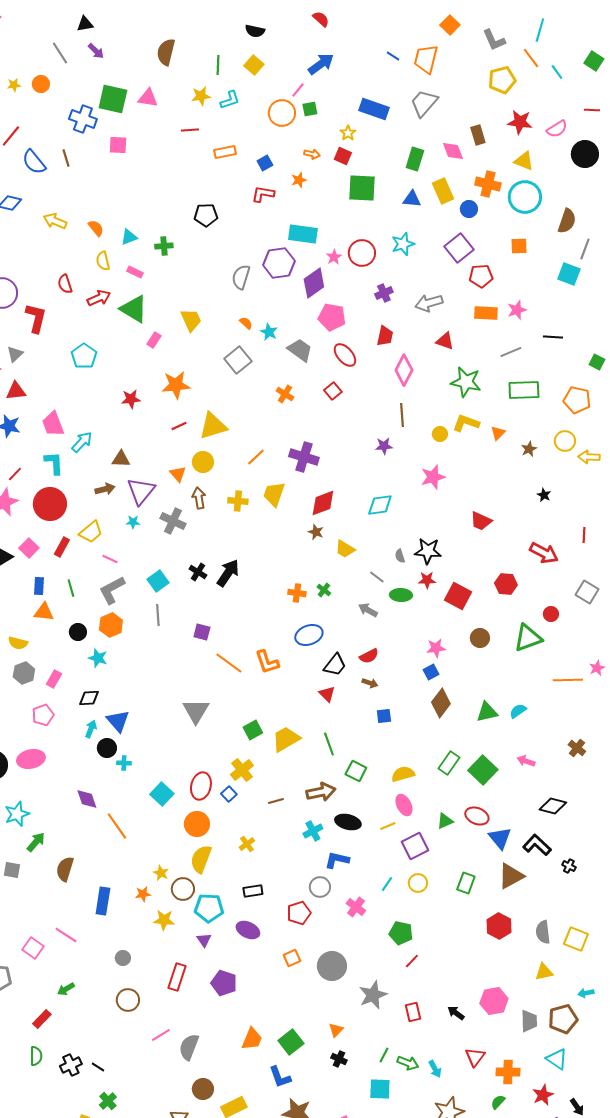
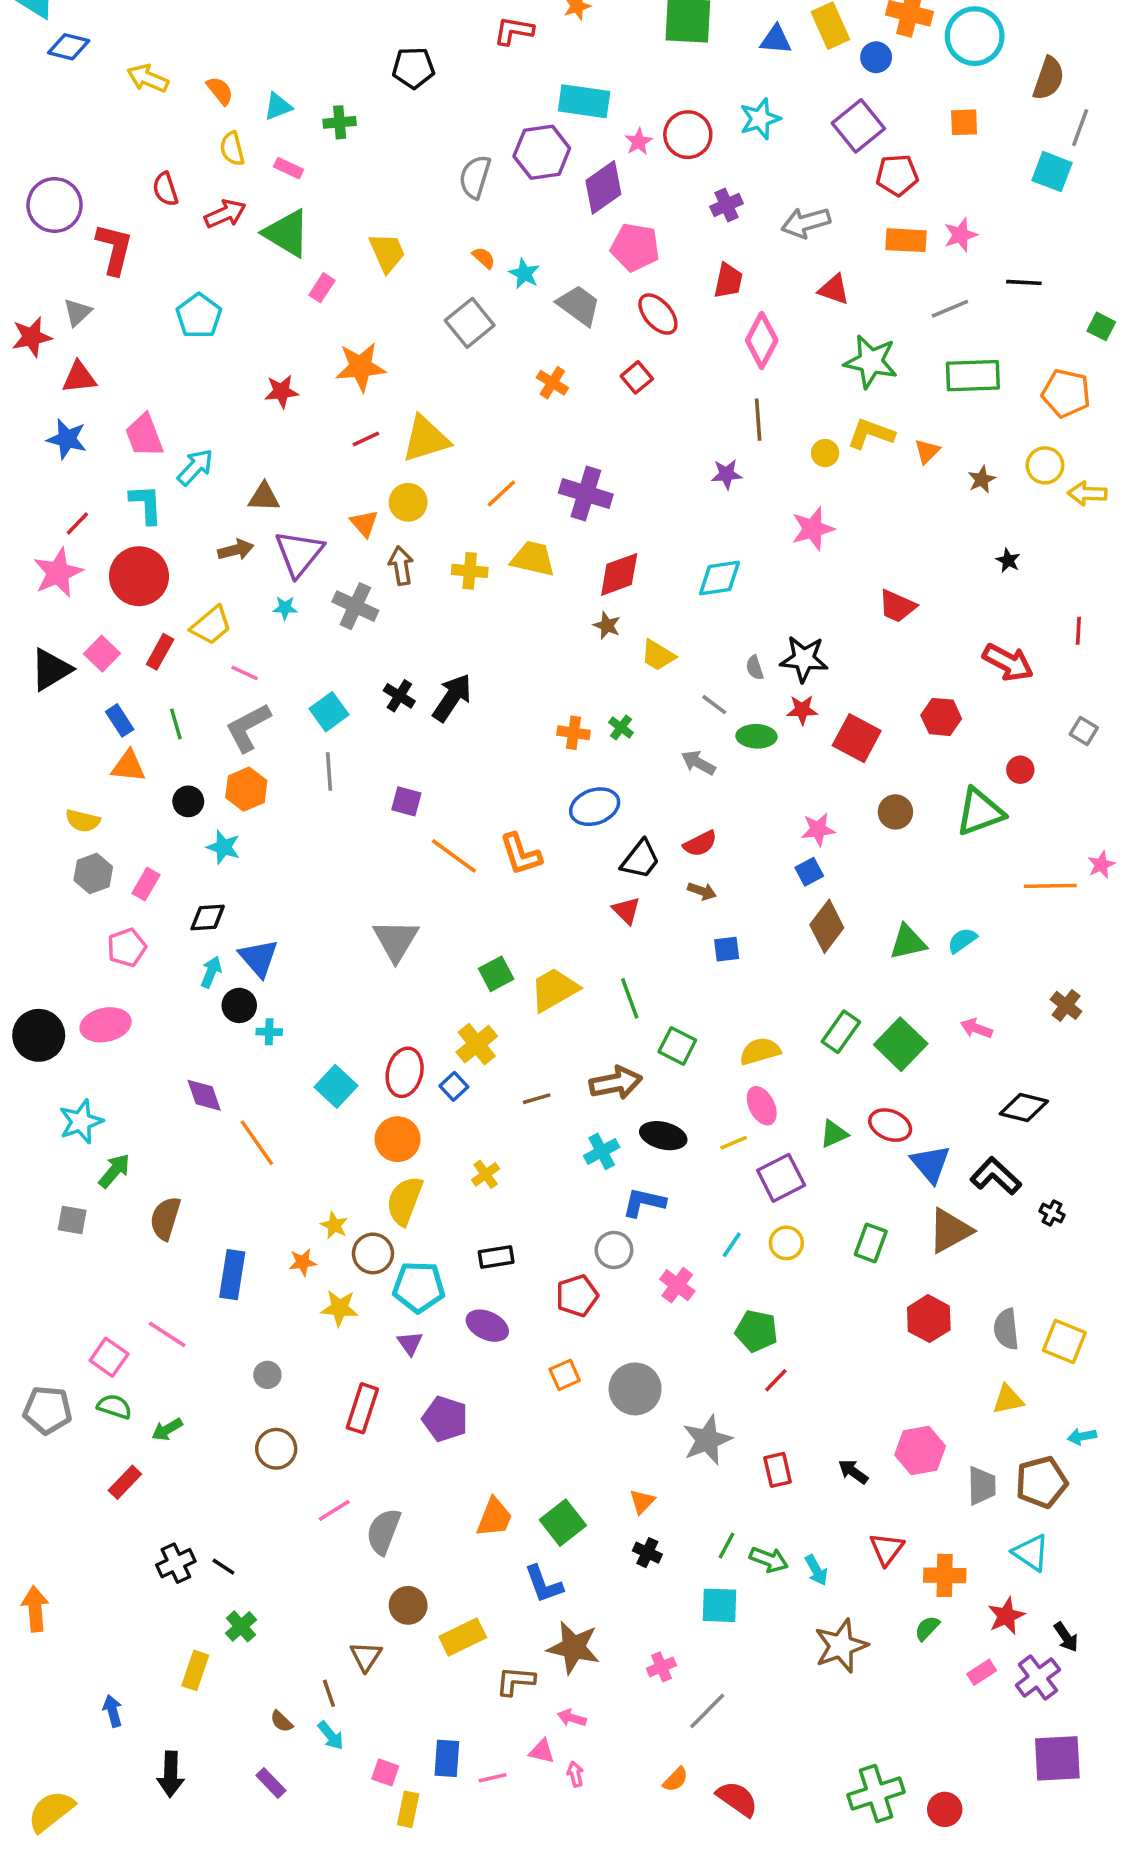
yellow trapezoid: (274, 494) -> (533, 559), turned 84
blue rectangle: (39, 586) -> (120, 720), turned -36
gray square: (587, 592) -> (1084, 731), size x0.7
green semicircle: (36, 1056) -> (114, 1407), moved, turned -72

